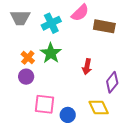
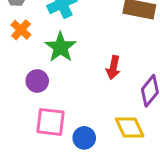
orange cross: (28, 58) -> (21, 30), moved
purple circle: (26, 77) -> (37, 81), moved

